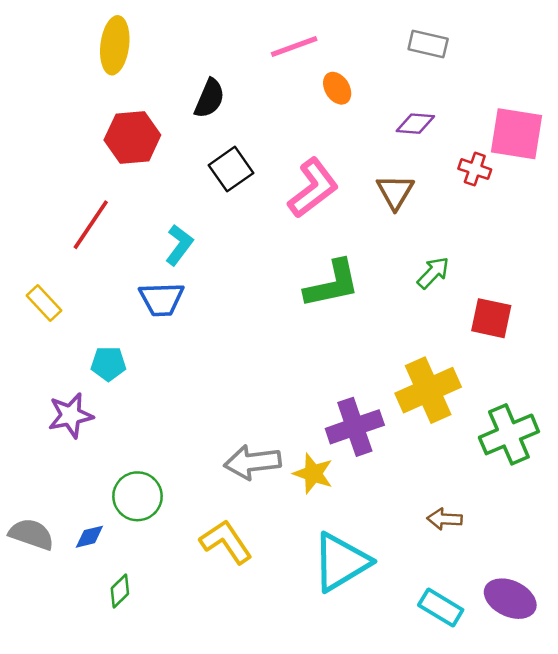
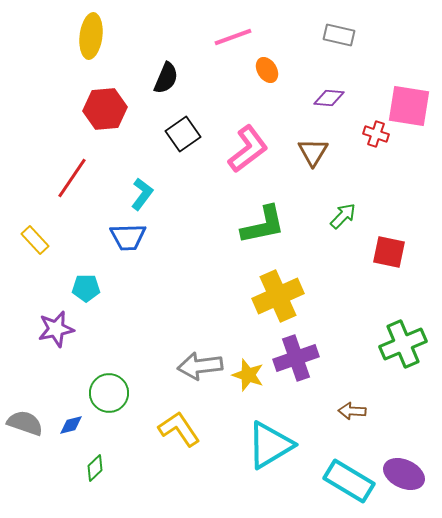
yellow cross: (428, 390) -> (278, 296), moved
purple cross: (355, 427) -> (296, 358), moved
cyan rectangle: (441, 607) -> (349, 481), size x1.4

